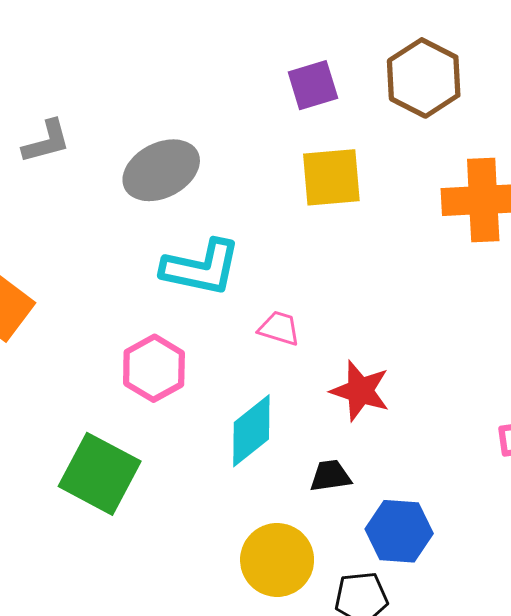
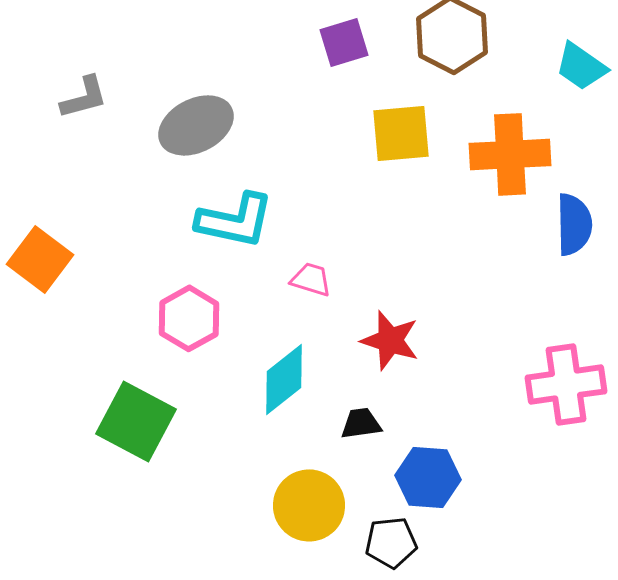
yellow square: (331, 177) -> (401, 133), moved

